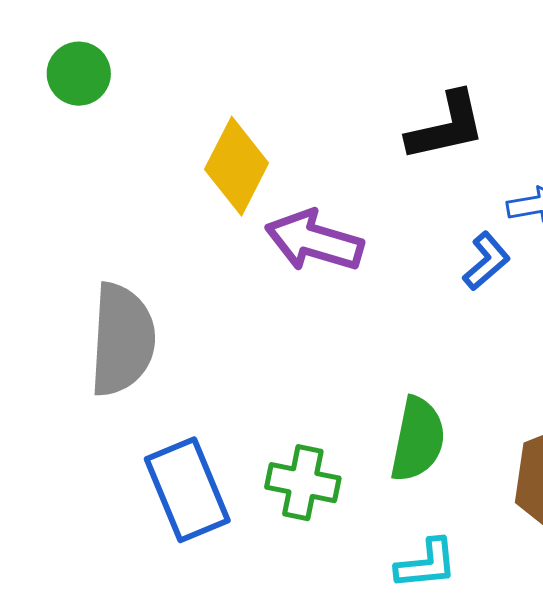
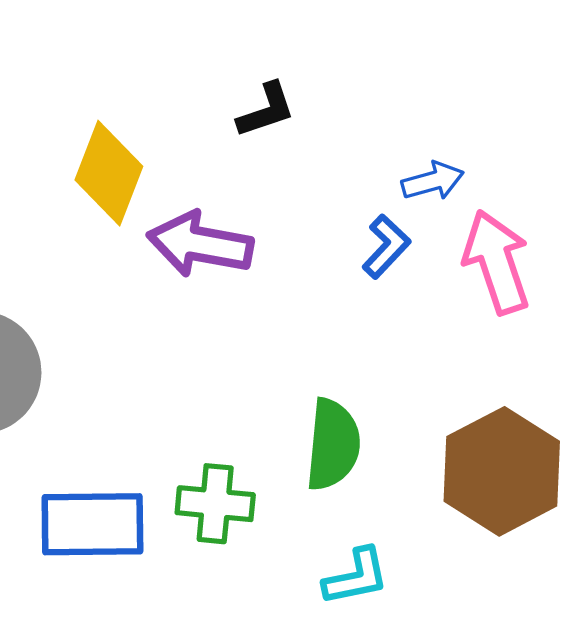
black L-shape: (446, 126) -> (266, 110), moved, size x0.7
blue rectangle: (187, 490) -> (92, 524), turned -62

